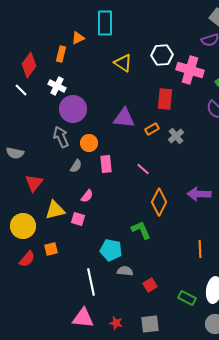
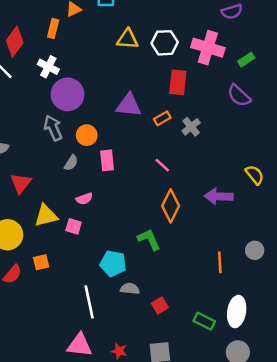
white hexagon: (162, 55) -> (165, 43), moved
yellow triangle: (123, 63) -> (127, 39), turned -30
pink line: (143, 169) -> (162, 165), moved
pink semicircle: (87, 196) -> (84, 199), turned 32

